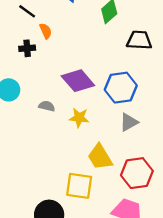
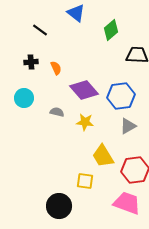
orange semicircle: (46, 31) -> (56, 68), moved
black cross: (27, 48) -> (31, 62), moved
yellow square: (79, 186) -> (85, 181), size x0.7

